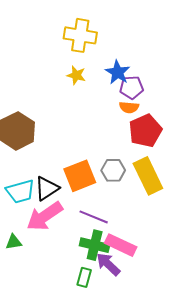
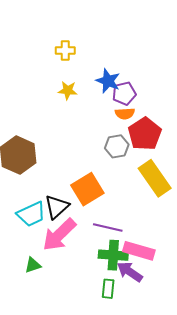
yellow cross: (80, 35) -> (65, 51), size x0.6
gray hexagon: (113, 170) -> (117, 146), moved

